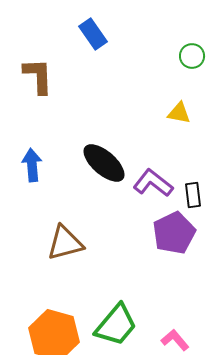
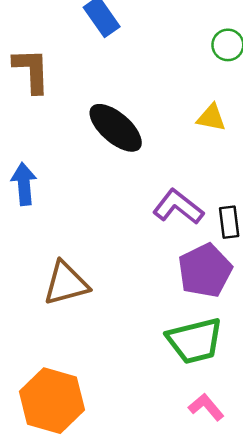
black ellipse: (104, 163) -> (116, 128), moved
green trapezoid: (116, 325) -> (195, 341), moved, turned 36

